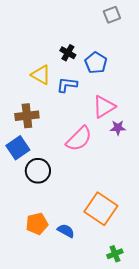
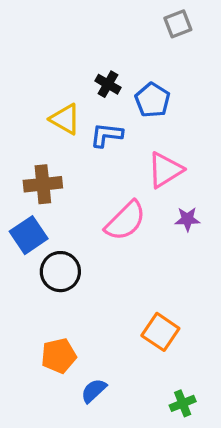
purple star: (118, 128) -> (187, 219), moved
orange square: (101, 209) -> (160, 332), size x0.7
blue semicircle: (66, 231) -> (94, 391), moved, turned -72

